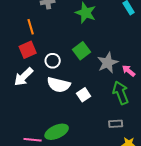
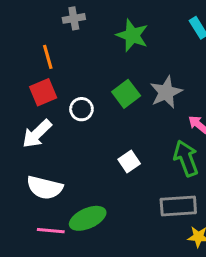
gray star: (108, 63) -> (166, 92), moved
white semicircle: (59, 85) -> (45, 188), moved
gray rectangle: (116, 124) -> (178, 206), size x1.6

